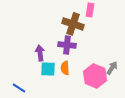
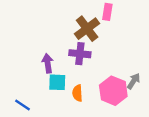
brown cross: (73, 24) -> (87, 29), turned 35
orange semicircle: (65, 68) -> (77, 93), moved

